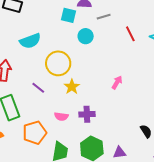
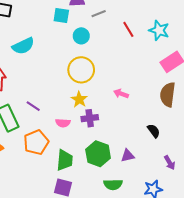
yellow circle: (58, 63) -> (81, 70), moved
pink arrow: (117, 82) -> (121, 94), moved, turned -96
yellow star: (72, 87) -> (79, 99), moved
purple line: (38, 88) -> (33, 106), moved

